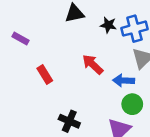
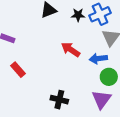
red rectangle: (45, 74) -> (18, 70), moved

